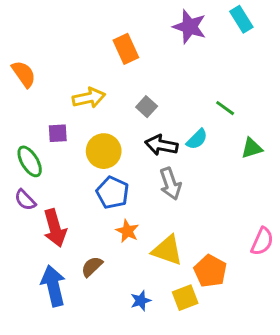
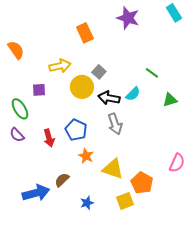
cyan rectangle: (241, 19) -> (174, 13), moved
yellow circle: (104, 151) -> (82, 87), moved
red arrow: (55, 228) -> (49, 138), moved, size x0.7
blue arrow: (53, 286) -> (36, 193), turned 88
blue star: (141, 301) -> (87, 203), moved

